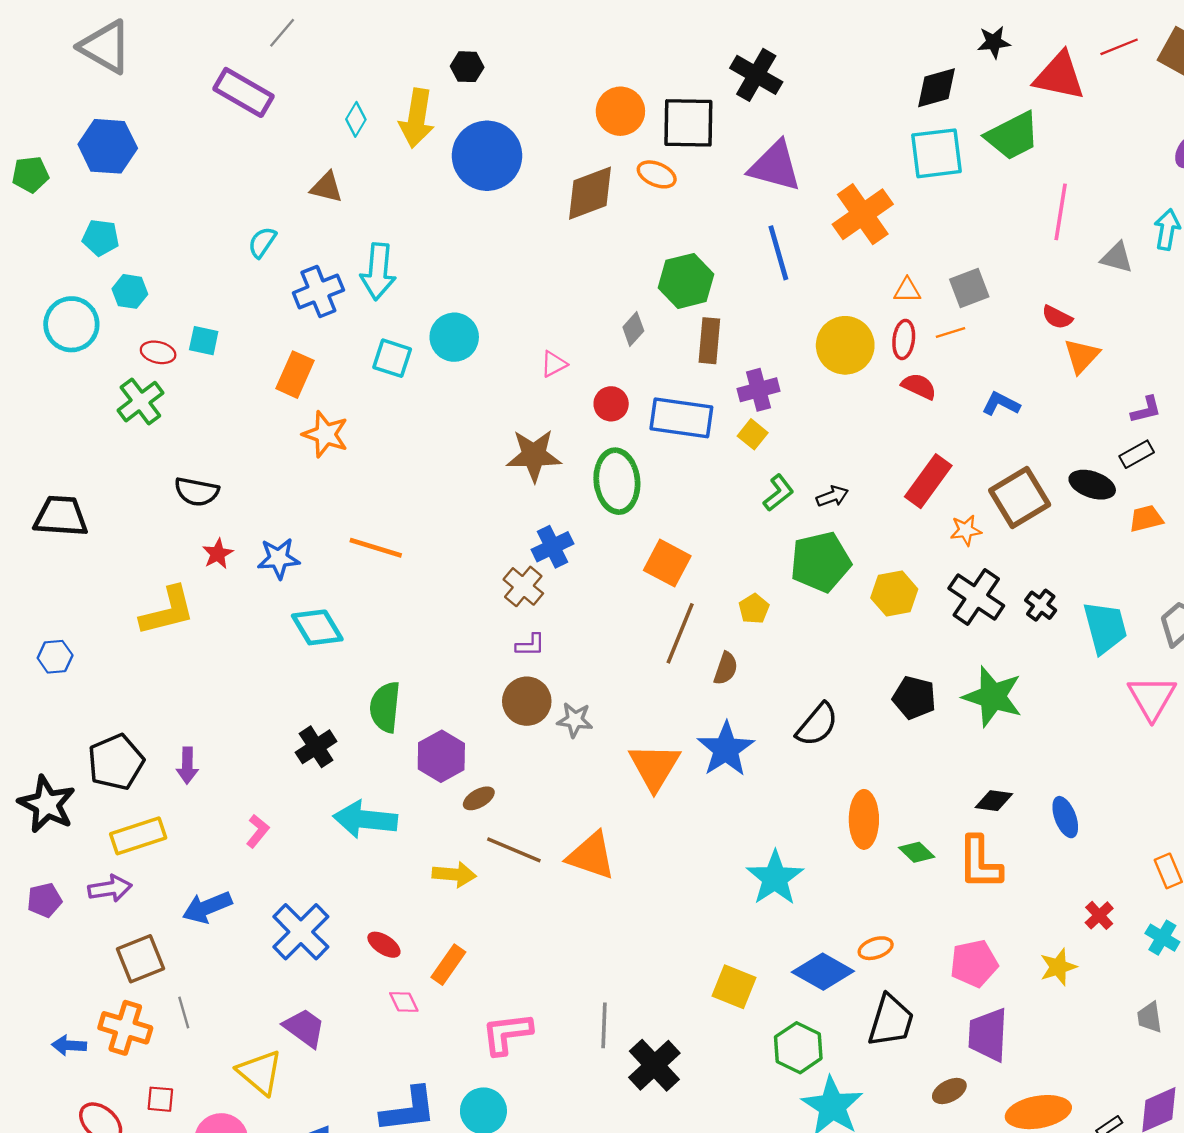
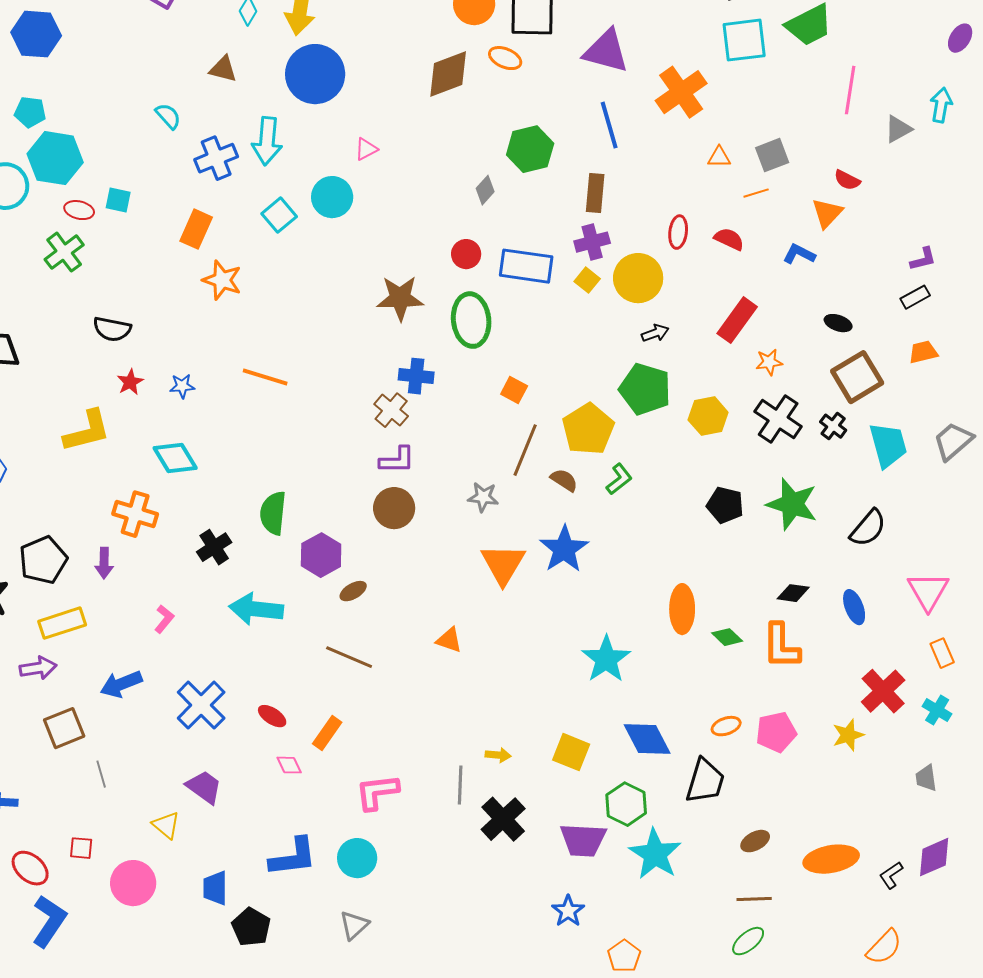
blue circle: (487, 156) -> (315, 74), moved
cyan semicircle: (262, 242) -> (168, 116), turned 104
gray triangle: (1117, 258) -> (898, 129), turned -44
cyan hexagon: (130, 291) -> (55, 158), size x1.8
red ellipse: (904, 339) -> (678, 232), moved
brown rectangle: (709, 341) -> (595, 193), moved
yellow circle: (845, 345) -> (638, 278), moved
orange triangle: (1082, 356) -> (827, 213), moved
cyan square: (392, 358) -> (279, 215), turned 32
pink triangle: (554, 364) -> (366, 149), moved
black ellipse: (1092, 485) -> (838, 323), moved, size x0.7
green L-shape: (778, 493) -> (619, 479), moved
brown square: (1020, 498) -> (857, 377), moved
blue cross: (553, 547) -> (416, 376), turned 32
blue star: (279, 558) -> (182, 386), size x0.7
green pentagon: (821, 562) -> (645, 389), turned 30
orange square: (667, 563) -> (514, 390), size x0.7
yellow pentagon: (754, 609) -> (588, 429), size x2.0
cyan diamond: (317, 627) -> (175, 458), moved
purple L-shape: (530, 645) -> (397, 460), size x1.4
brown semicircle: (726, 668) -> (564, 480), turned -76
pink triangle: (1152, 698) -> (928, 591), moved
gray star: (575, 720) -> (483, 497), moved
black semicircle: (817, 725) -> (868, 528), moved
brown line: (514, 850) -> (349, 657), moved
orange triangle: (591, 856) -> (449, 640), size x0.6
yellow arrow: (454, 874) -> (498, 755), moved, size x0.7
red cross: (1099, 915) -> (883, 691), size x1.8
orange ellipse: (876, 948) -> (726, 726), moved
blue diamond: (823, 972) -> (647, 739), turned 33
orange cross: (125, 1028) -> (135, 514), moved
purple trapezoid: (988, 1035) -> (583, 840), moved, turned -90
yellow triangle: (260, 1072) -> (166, 825), size x0.7

